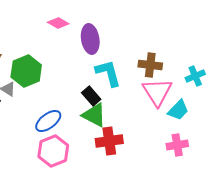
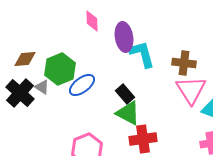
pink diamond: (58, 23) -> (92, 21), turned 60
cyan L-shape: (108, 73) -> (142, 54), moved
blue ellipse: (48, 121) -> (82, 85), moved

